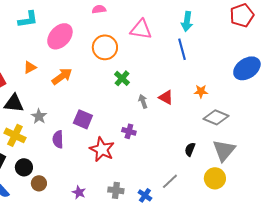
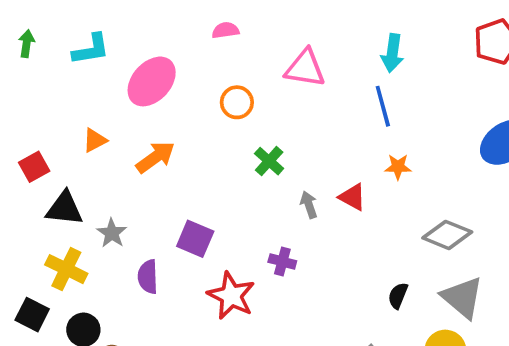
orange circle: (105, 47) -> (237, 102), size x0.7
orange star: (201, 91) -> (398, 167), moved
gray triangle: (224, 150) -> (462, 298), turned -30

